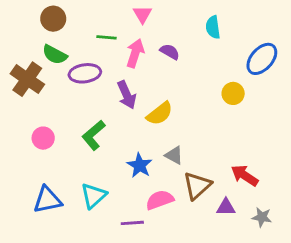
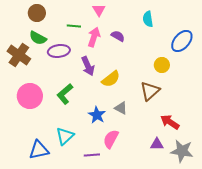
pink circle: (43, 138) -> (30, 96), size x1.6
brown triangle: (197, 186) -> (150, 91), moved
blue triangle: (47, 200) -> (39, 150), moved
pink semicircle: (160, 200) -> (111, 139), turned -42
gray star: (262, 217) -> (182, 151), size x1.6

